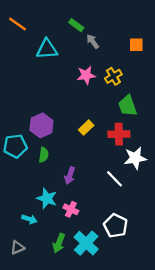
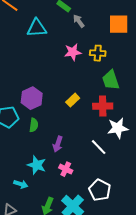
orange square: (136, 45) -> (119, 24), size x1.5
yellow cross: (113, 76) -> (98, 53), turned 35
pink cross: (71, 209) -> (66, 169), moved

